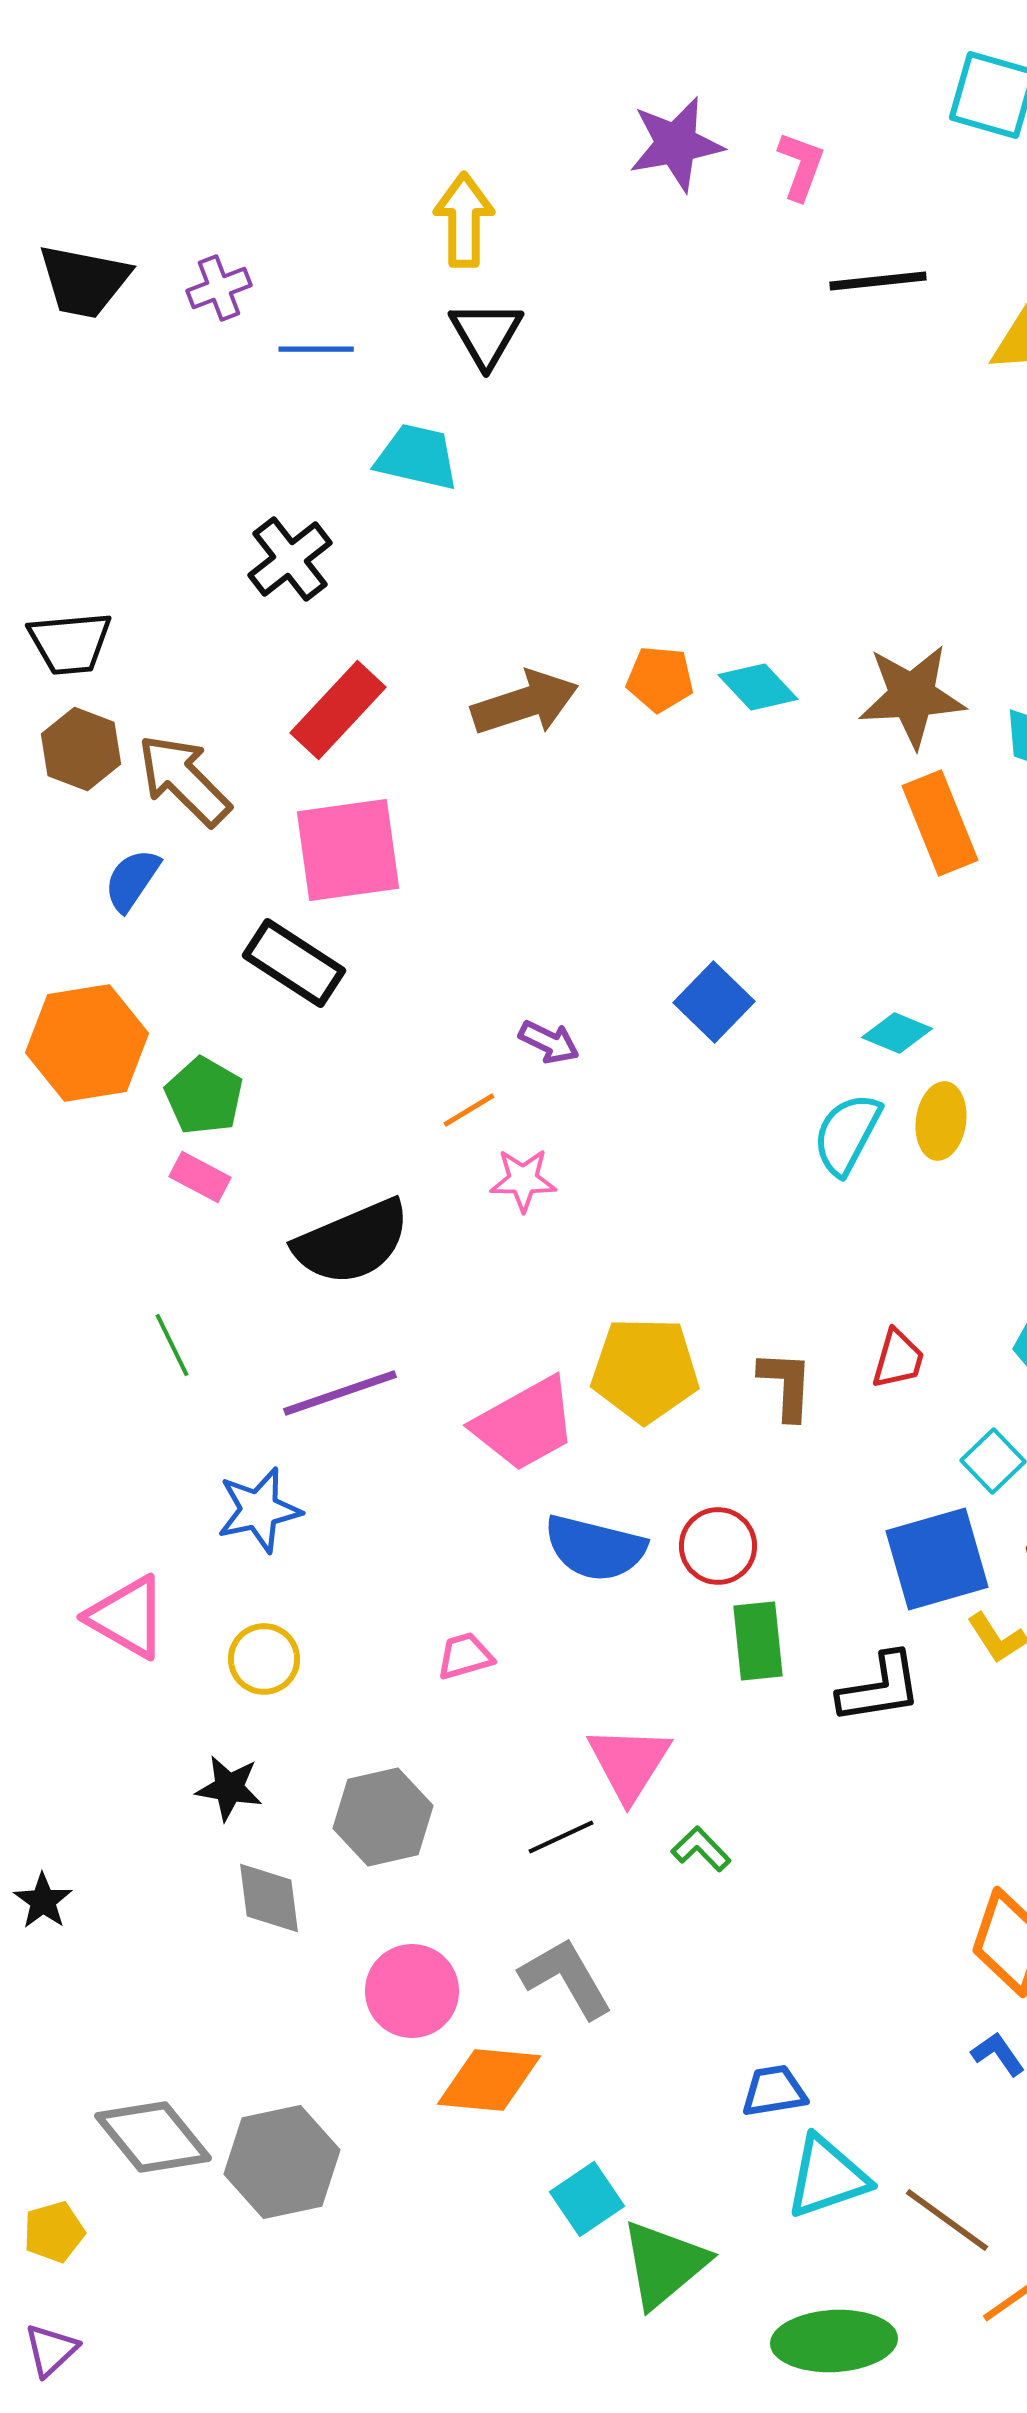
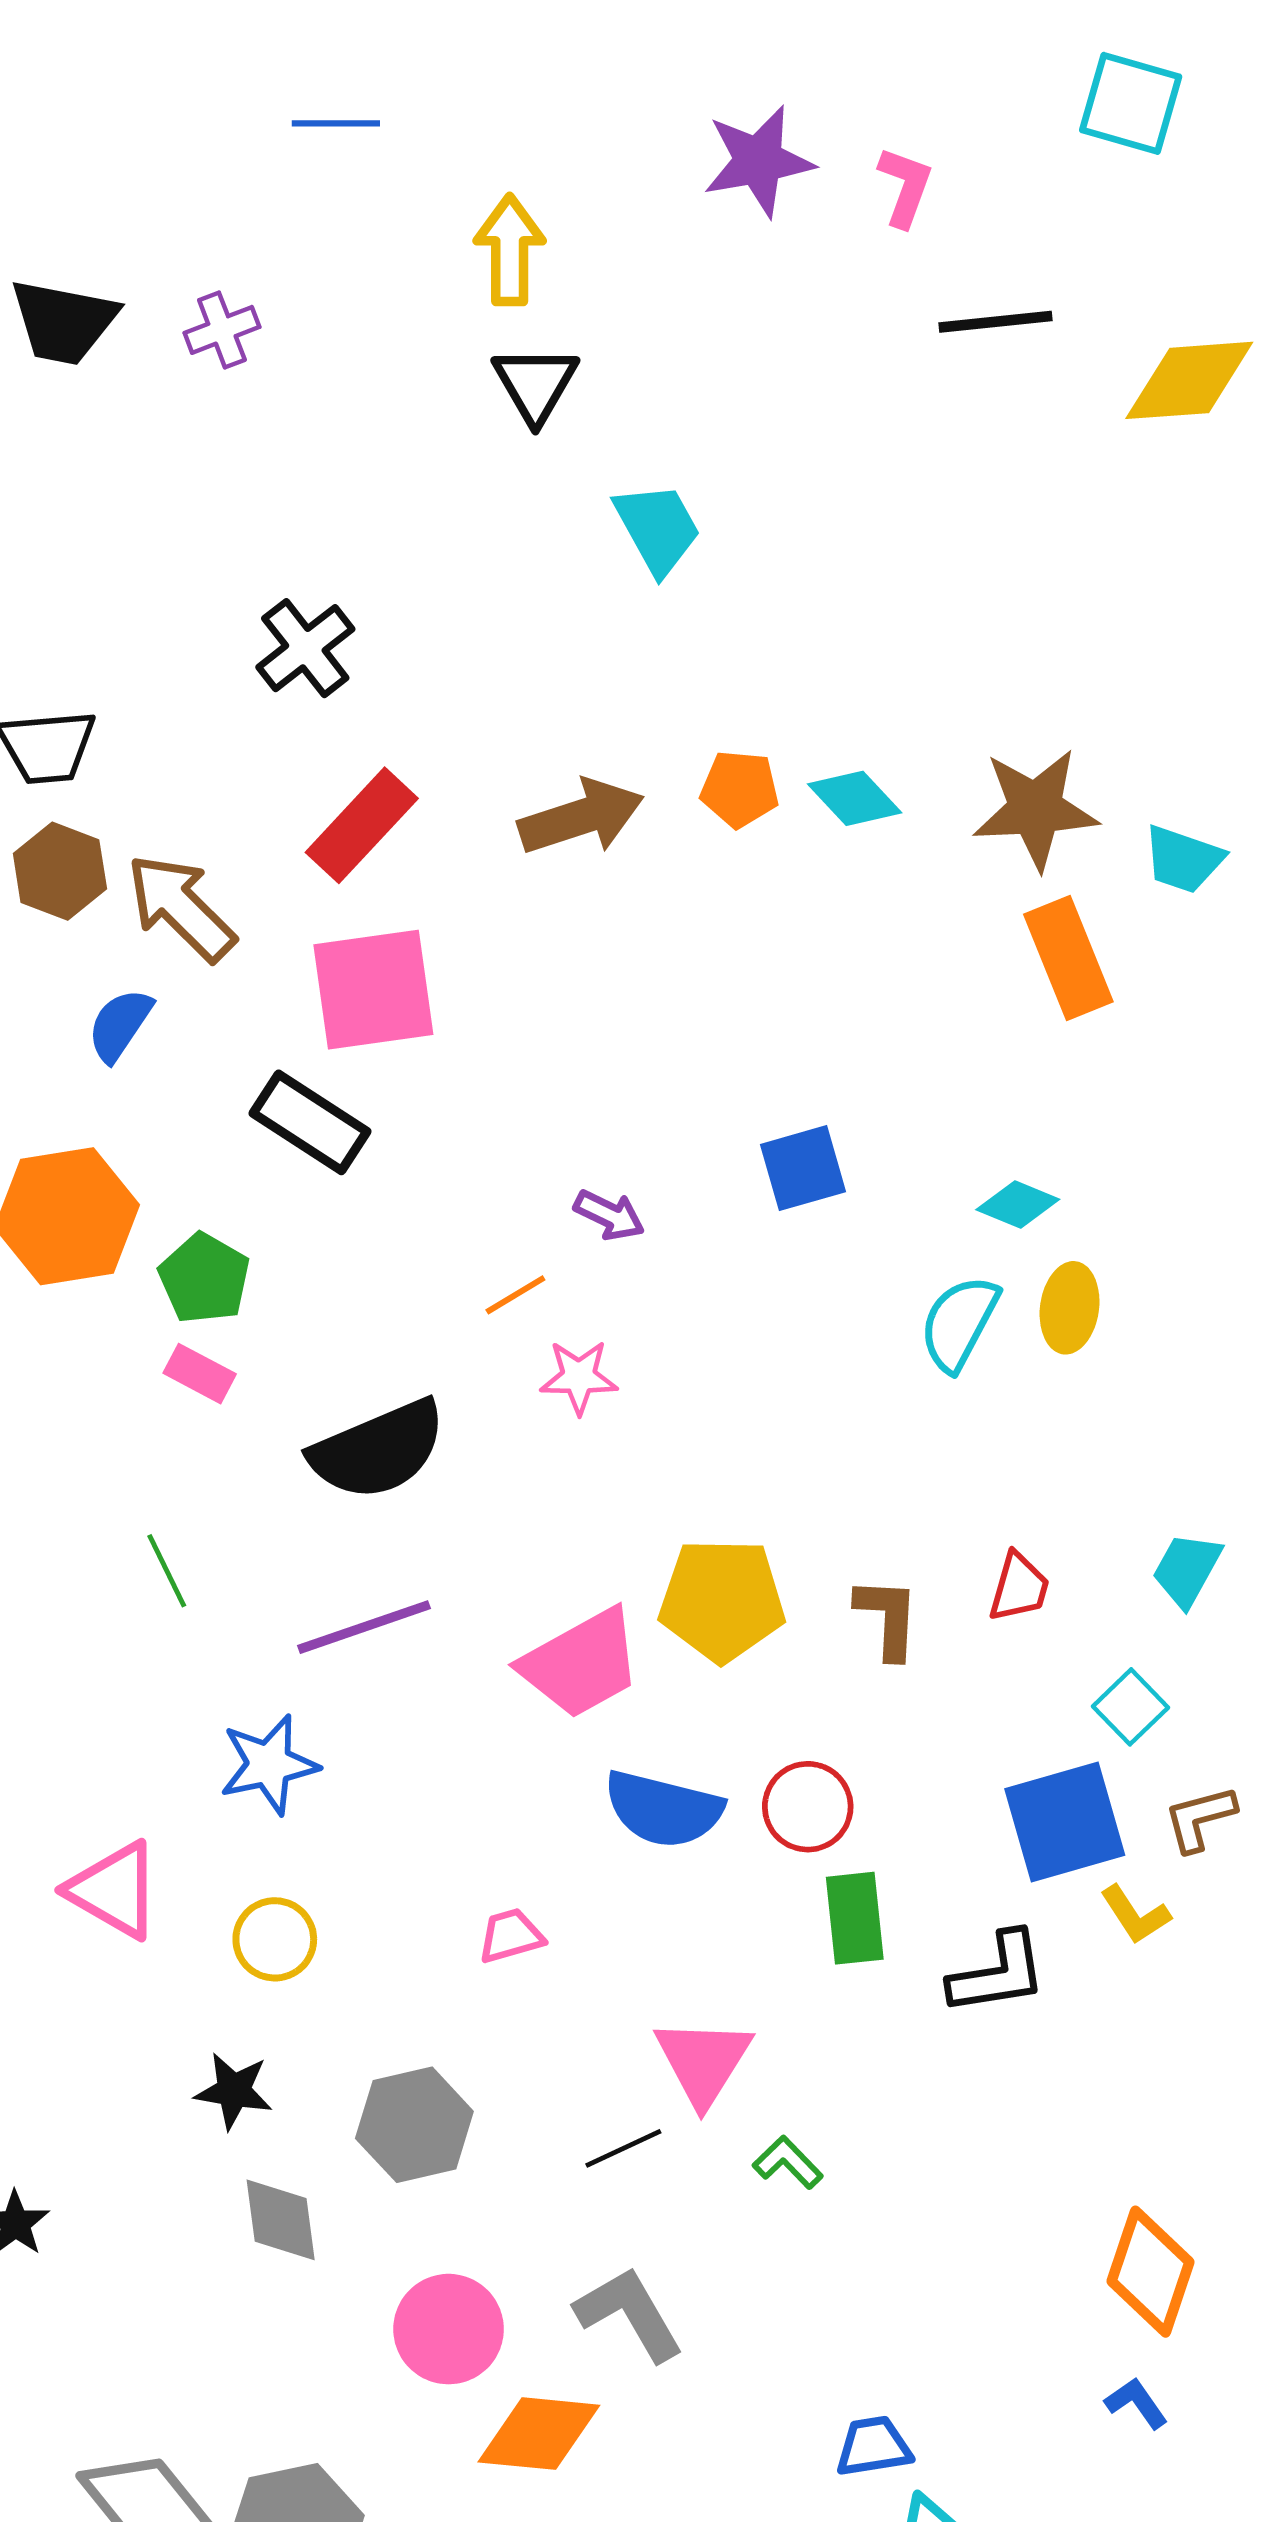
blue line: (316, 349) -> (336, 123), moved
cyan trapezoid: (417, 457) -> (657, 528), moved, turned 48
blue square: (714, 1002) -> (803, 1168), turned 30

